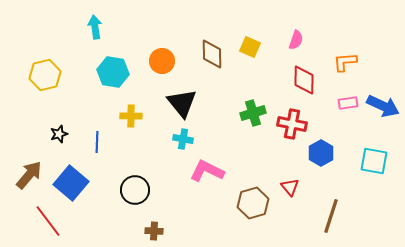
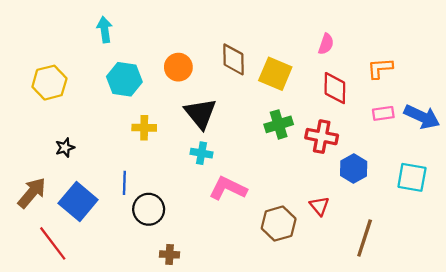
yellow square: (250, 47) -> (275, 74), moved, size x1.4
blue line: (97, 142) -> (124, 183), moved

